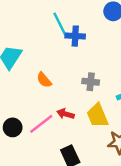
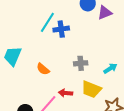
cyan line: (60, 25) -> (47, 22), turned 70
yellow trapezoid: (97, 116) -> (91, 89), turned -35

